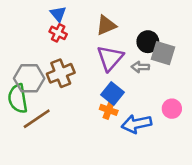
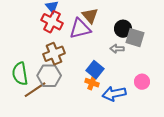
brown triangle: (106, 25) -> (90, 16), turned -48
red cross: (58, 33) -> (52, 22), size x1.5
purple triangle: (110, 58) -> (80, 29), moved, turned 35
gray hexagon: (29, 78) -> (49, 76), moved

